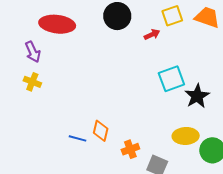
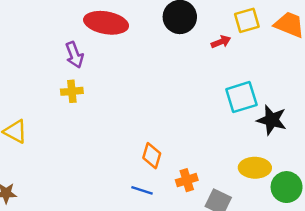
yellow cross: (32, 82) -> (72, 91), turned -30
black star: (197, 96) -> (272, 120), turned -30
blue line: (78, 138) -> (142, 190), moved

